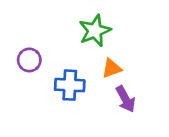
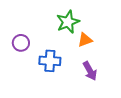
orange triangle: (112, 68) -> (85, 40), moved

